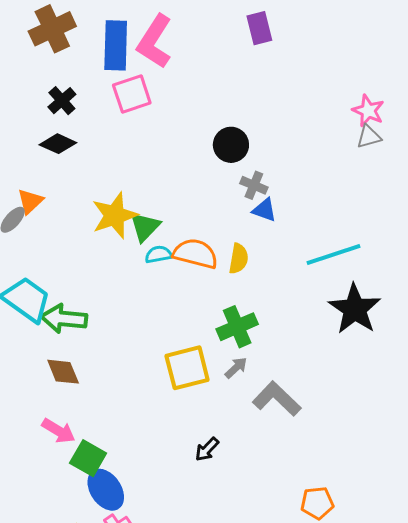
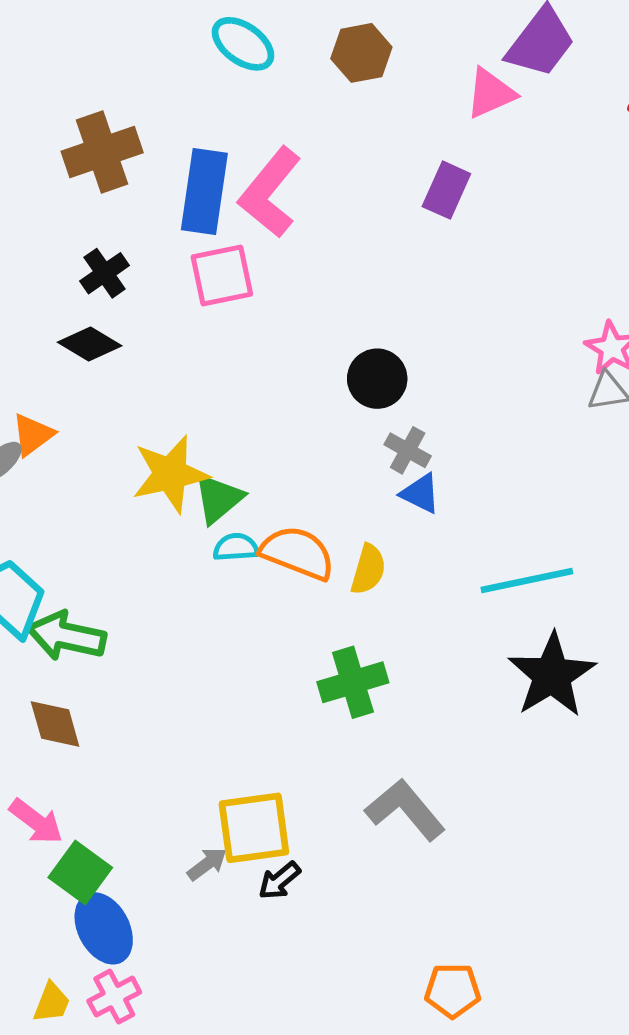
purple rectangle: (259, 28) -> (446, 190), turned 32
yellow square: (187, 368) -> (254, 828), moved
gray arrow: (236, 368) -> (207, 864), moved

